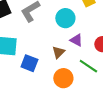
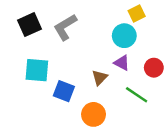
cyan circle: (65, 18) -> (124, 36), moved
orange circle: (63, 78) -> (94, 114), moved

